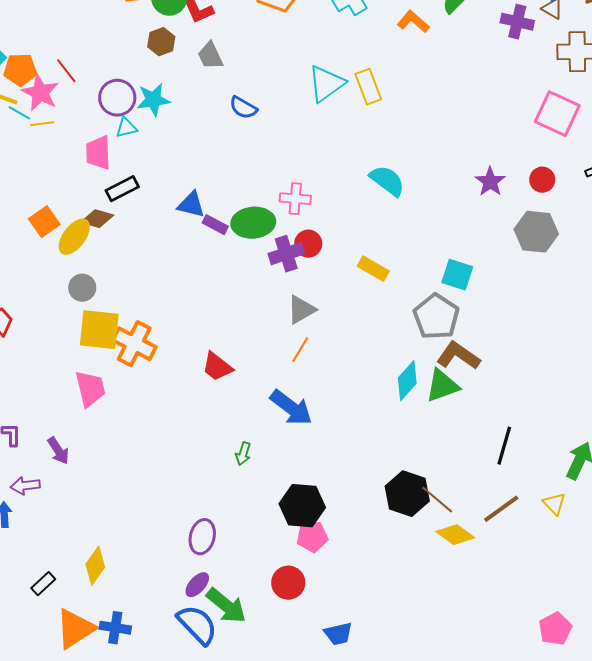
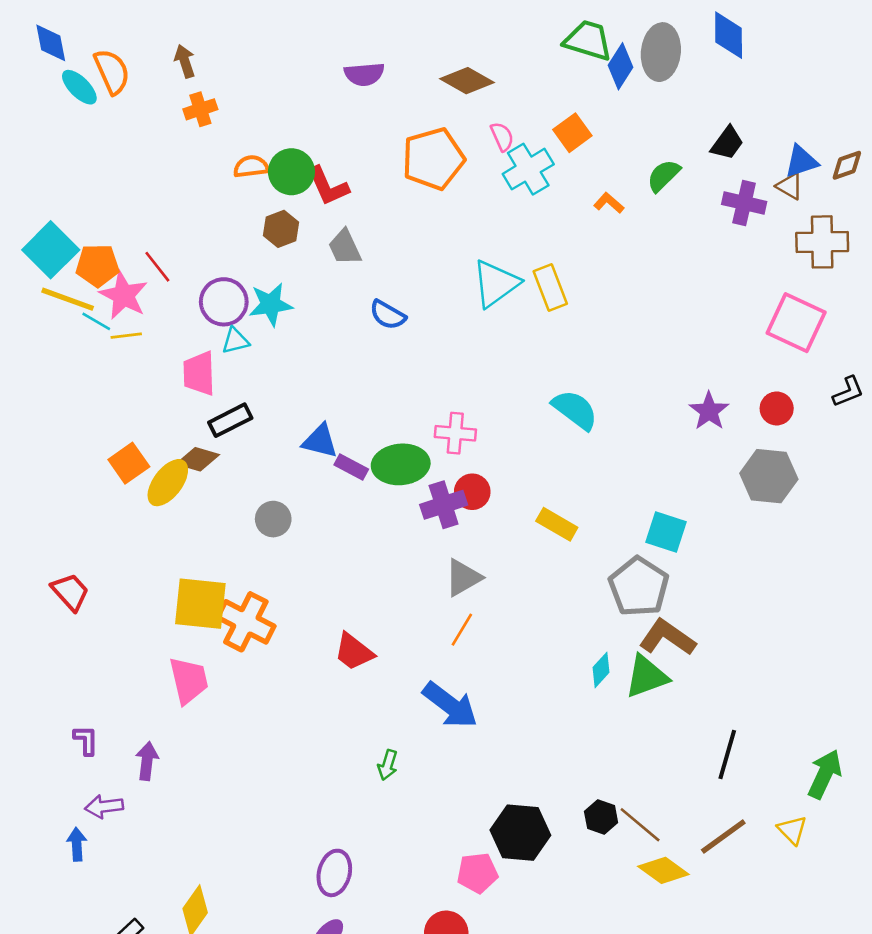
orange L-shape: (413, 22) -> (609, 203), size x0.7
gray circle: (82, 288) -> (273, 519), moved
cyan diamond: (407, 381) -> (601, 670), size x0.7
purple arrow: (58, 451) -> (147, 761), turned -140
black hexagon: (407, 494) -> (601, 817), size x0.6
black hexagon: (302, 506) -> (520, 833), moved

